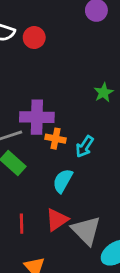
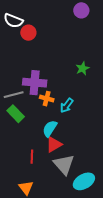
red circle: (34, 38) -> (28, 33), moved
red triangle: (57, 220) -> (54, 145), moved
red line: (22, 224) -> (32, 157), moved

